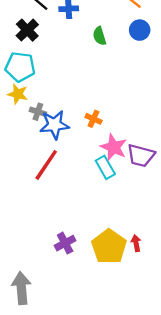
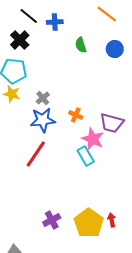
blue circle: (140, 30) -> (115, 49), moved
gray cross: (38, 112) -> (43, 98), moved, turned 32
purple trapezoid: (141, 156) -> (112, 123), moved

